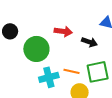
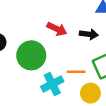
red arrow: (63, 31) -> (57, 29), turned 30

